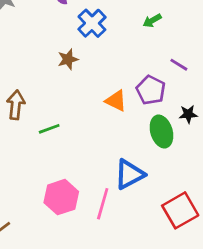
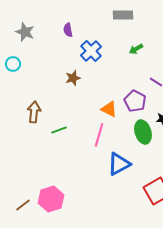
pink hexagon: (61, 197) -> (51, 199), moved
pink line: (103, 204) -> (99, 135), moved

